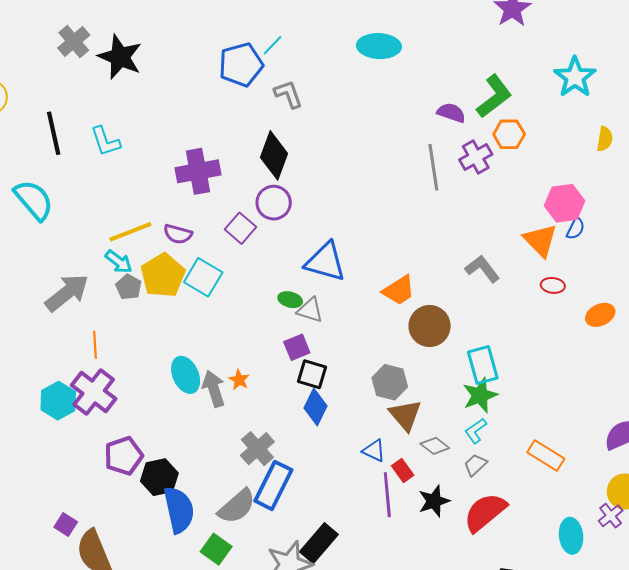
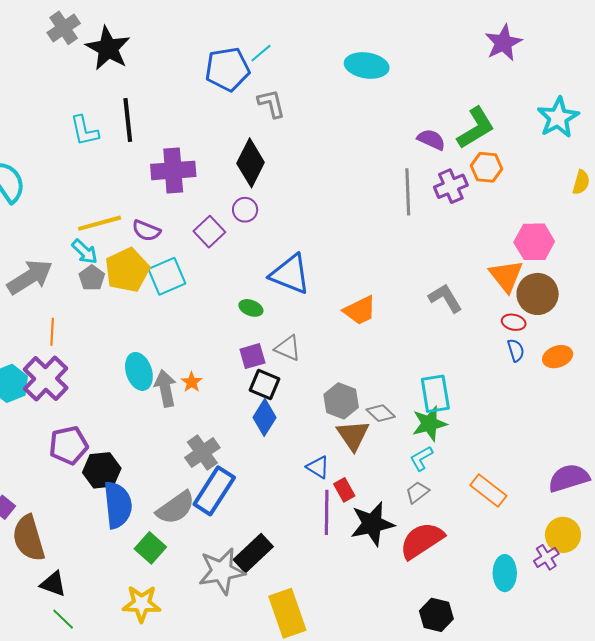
black line: (54, 133) -> (128, 120), moved
purple circle: (274, 203) -> (245, 210), size x0.7
blue semicircle: (575, 229) -> (516, 350), moved, turned -50
cyan square: (203, 277) -> (167, 276), turned 30
gray triangle: (310, 310) -> (288, 348), moved
brown circle: (430, 326) -> (538, 294), moved
gray diamond: (435, 446) -> (381, 413), moved
black star: (434, 501) -> (372, 524), size x1.4

